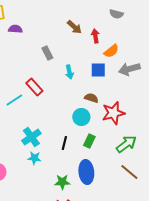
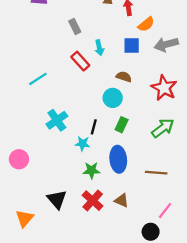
red rectangle: (34, 87) -> (80, 61), moved
red star: (113, 113) -> (164, 88), moved, turned -30
cyan star: (34, 158) -> (83, 144), moved
brown line: (129, 172) -> (156, 173), moved, turned -36

